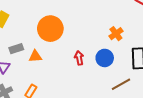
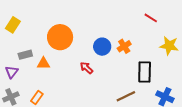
red arrow: (79, 58) -> (86, 68), turned -40
blue circle: (105, 58) -> (102, 47), moved

